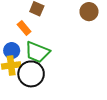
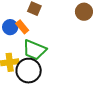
blue circle: (12, 51) -> (10, 27), moved

